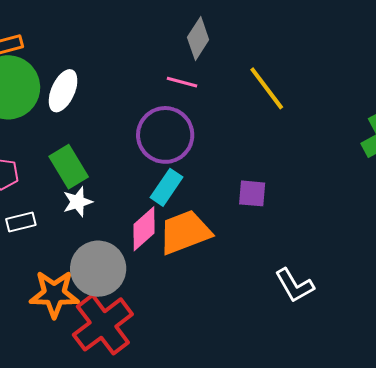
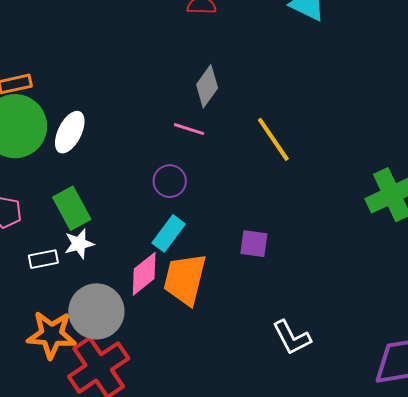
purple circle: (165, 135) -> (170, 181), size x0.6
white rectangle: (21, 222) -> (43, 259), moved
orange trapezoid: (185, 232) -> (185, 279), turned -58

